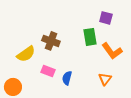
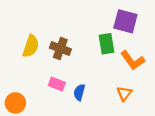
purple square: (106, 18) -> (125, 21), size x1.5
yellow semicircle: (26, 54) -> (31, 46), moved, turned -36

